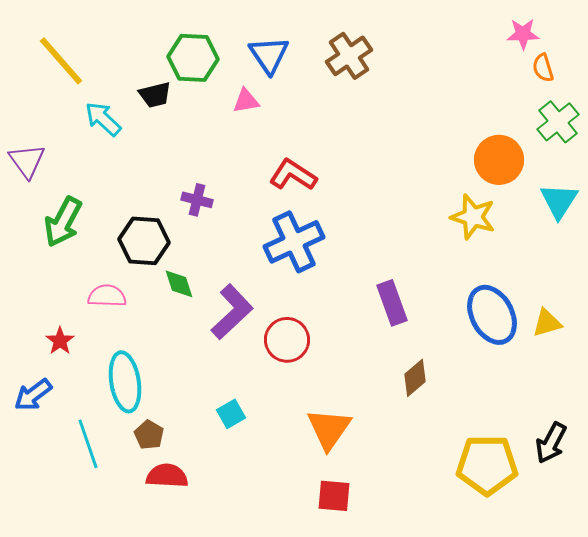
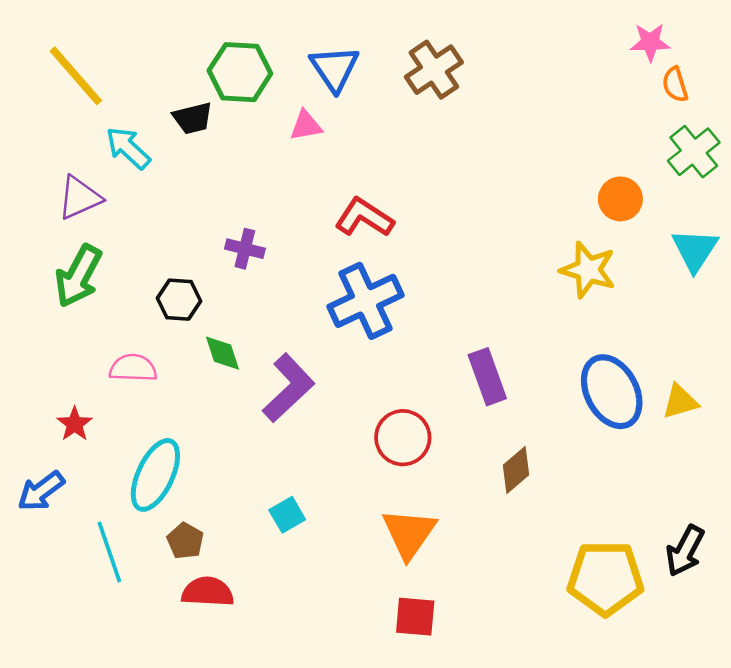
orange circle: (499, 160) -> (620, 199), size x0.7
purple triangle: (27, 161) -> (80, 198), moved, turned 42
black hexagon: (144, 241) -> (179, 300), size x0.7
red circle: (287, 340) -> (403, 438), moved
cyan ellipse: (125, 382) -> (155, 475), turned 34

